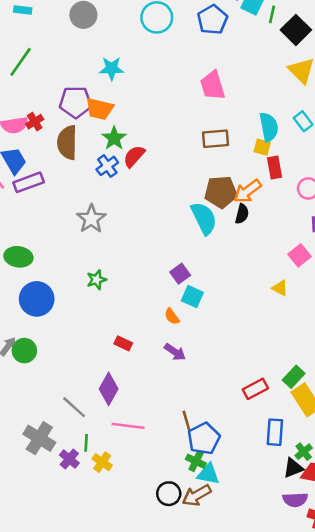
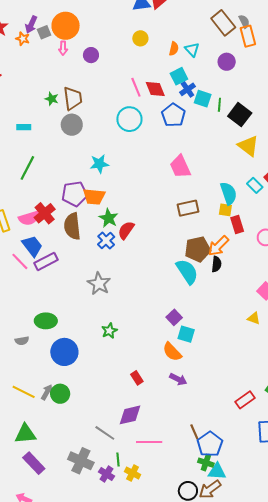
red cross: (35, 122) -> (45, 213), size x1.5
orange semicircle: (172, 316) -> (172, 352), size x1.5
red rectangle: (123, 343) -> (137, 378), turned 40
purple diamond: (109, 389) -> (130, 415), turned 55

